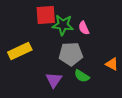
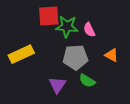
orange triangle: (112, 64) -> (112, 55), moved

